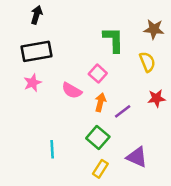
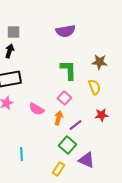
pink square: (98, 74) -> (64, 98), moved
green square: (98, 137) -> (67, 145), moved

